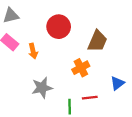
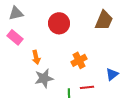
brown trapezoid: (97, 41) -> (104, 20), moved
orange arrow: (33, 51) -> (36, 57), moved

